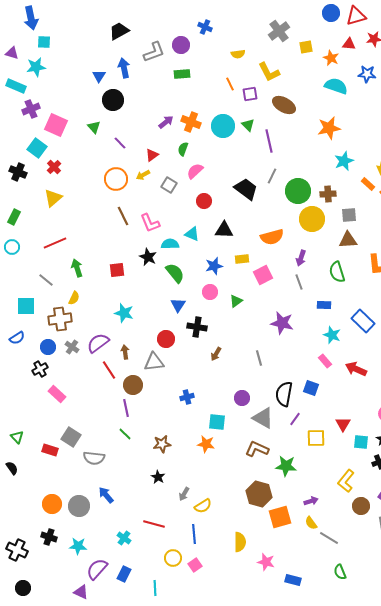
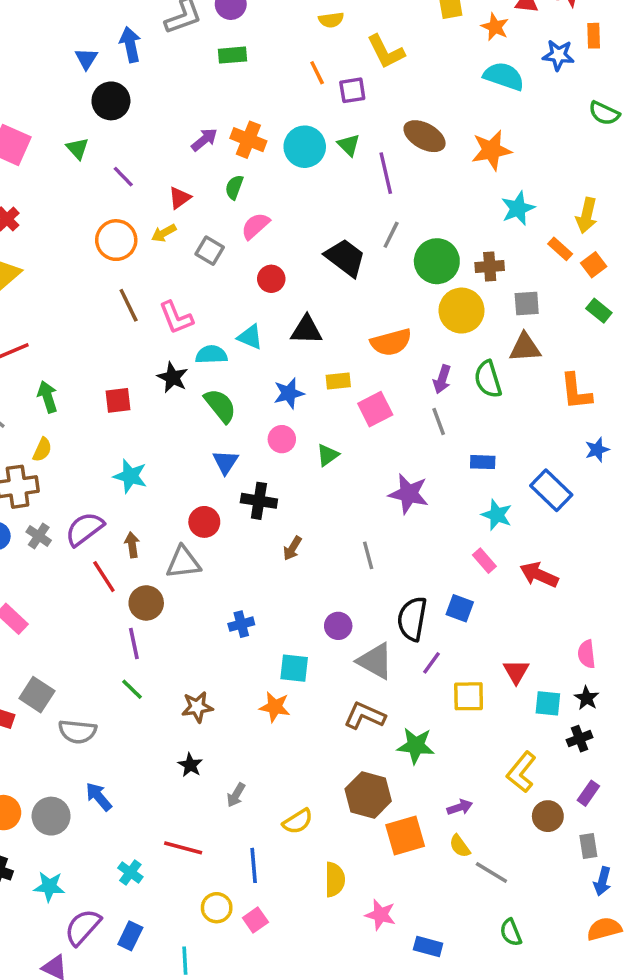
brown ellipse: (284, 105) -> (425, 136), moved
green semicircle: (337, 272) -> (488, 379), moved
yellow semicircle: (203, 506) -> (298, 821), moved

